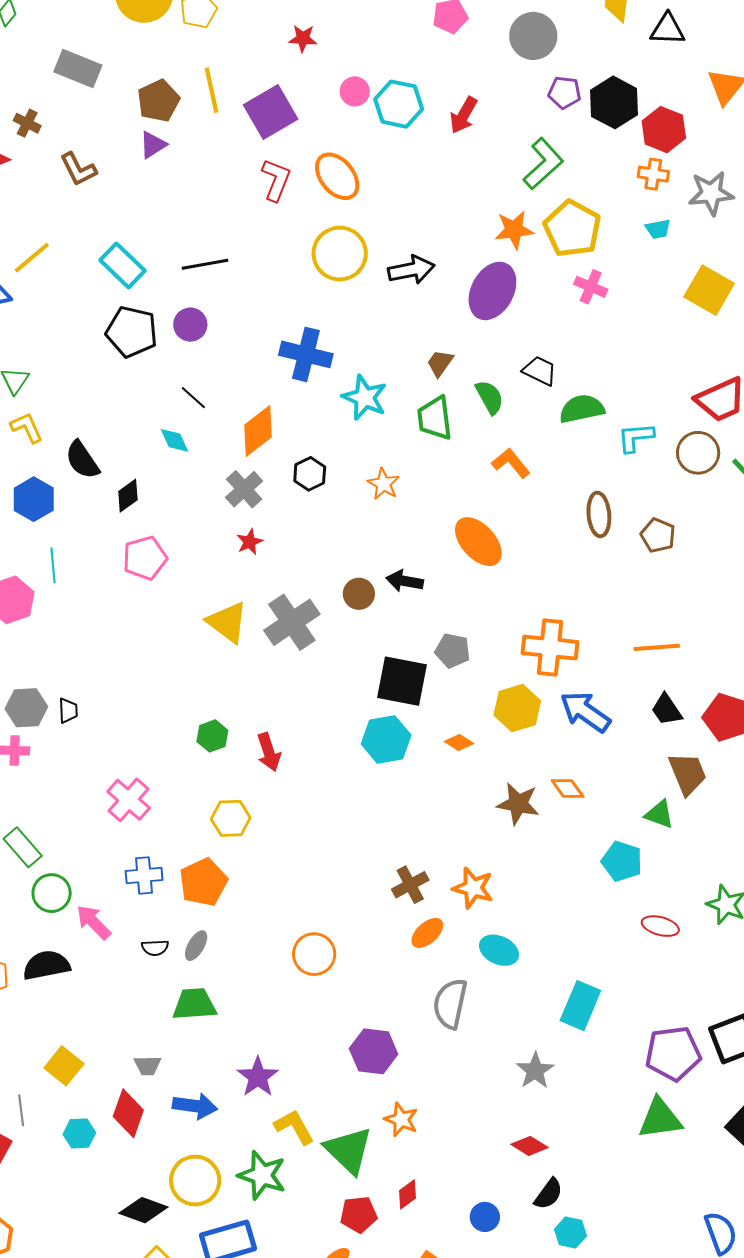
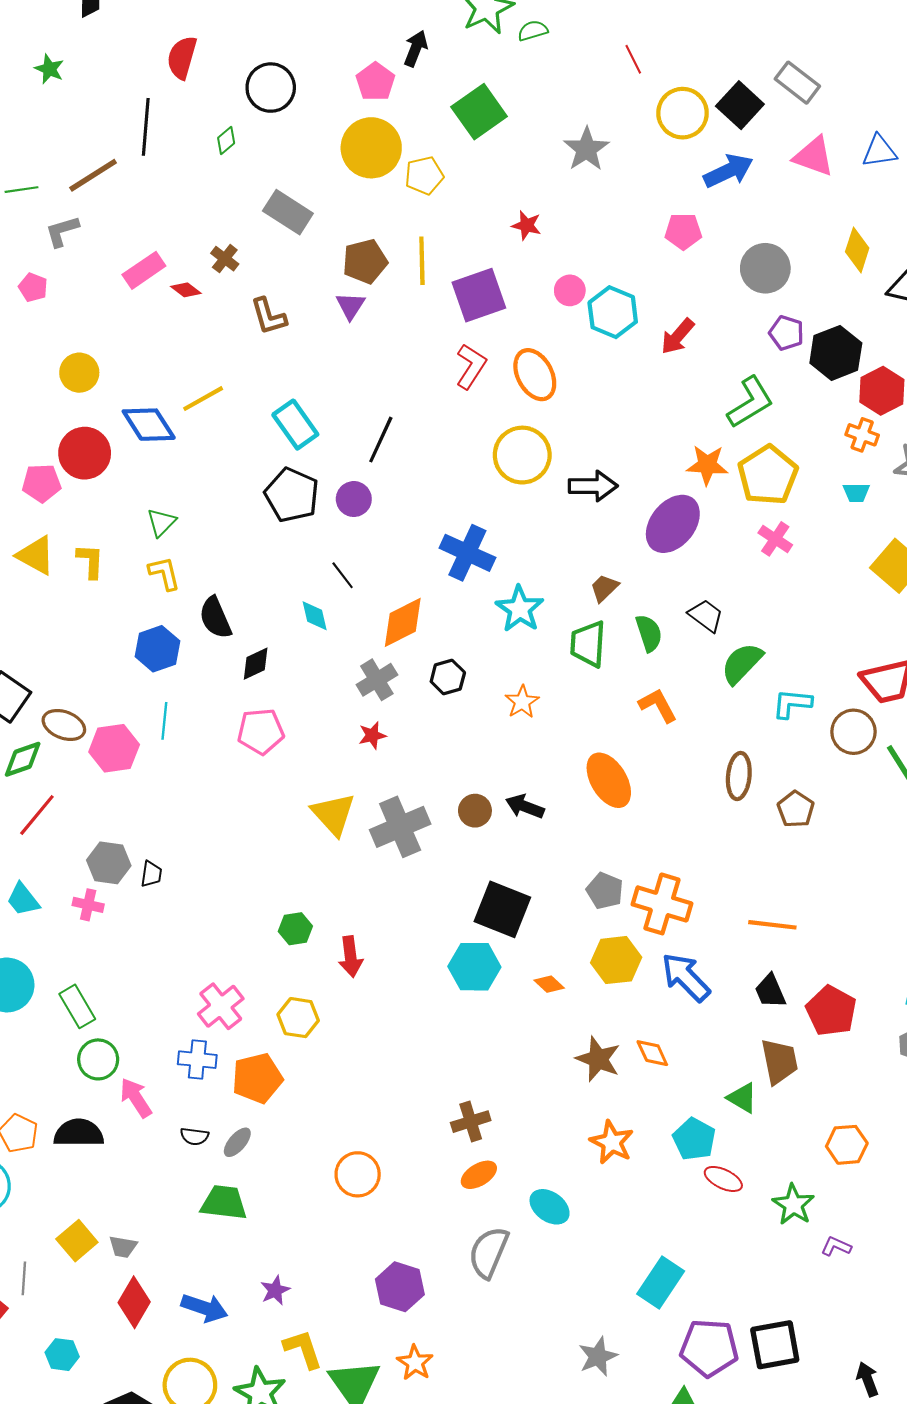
purple triangle: (153, 145) -> (350, 306), turned -36
black line: (205, 264) -> (381, 440), turned -66
green semicircle: (582, 409) -> (742, 663), turned -45
gray pentagon: (453, 651) -> (605, 891), moved
pink cross: (129, 800) -> (221, 1006), moved
orange star: (473, 888) -> (612, 1142), moved
red ellipse: (660, 926) -> (723, 1179), moved
cyan rectangle: (580, 1006) -> (661, 1283), moved
gray trapezoid: (148, 1066) -> (123, 1247), moved
gray star: (535, 1071) -> (598, 1357), moved
purple star: (258, 1077) -> (275, 1290), size x0.7
cyan hexagon: (79, 1133) -> (62, 1355), moved

